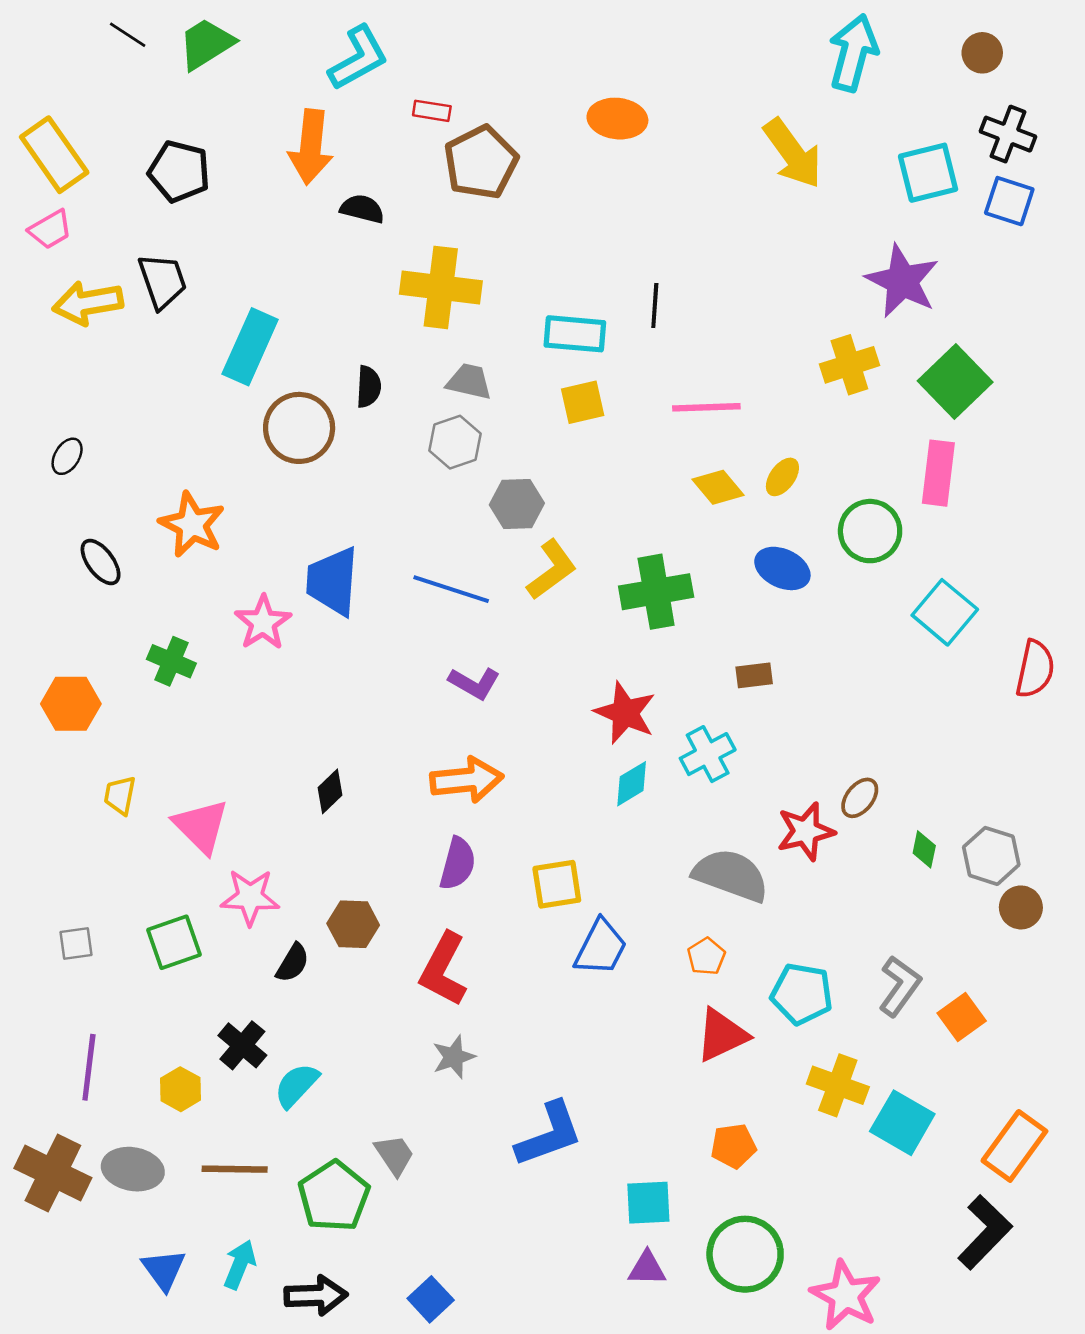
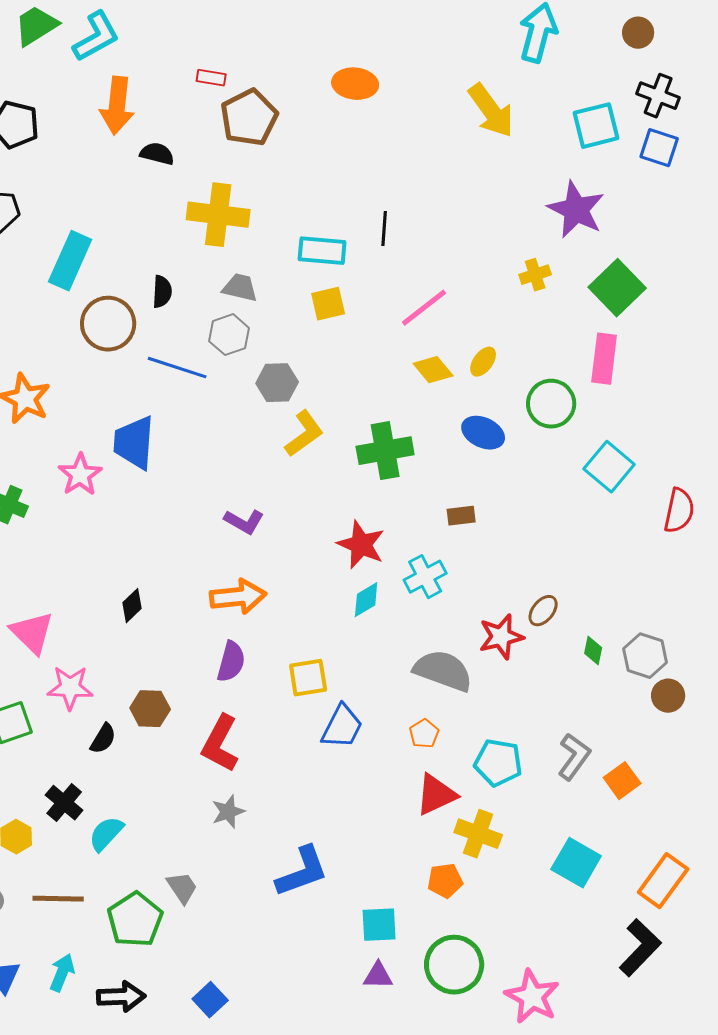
cyan L-shape: (358, 58) -> (96, 37), moved
yellow cross: (849, 365) -> (535, 275), size x0.7
pink line: (706, 407) -> (424, 308), turned -36
blue line: (451, 589) -> (177, 368), moved
yellow cross: (838, 1085) -> (478, 834), moved

